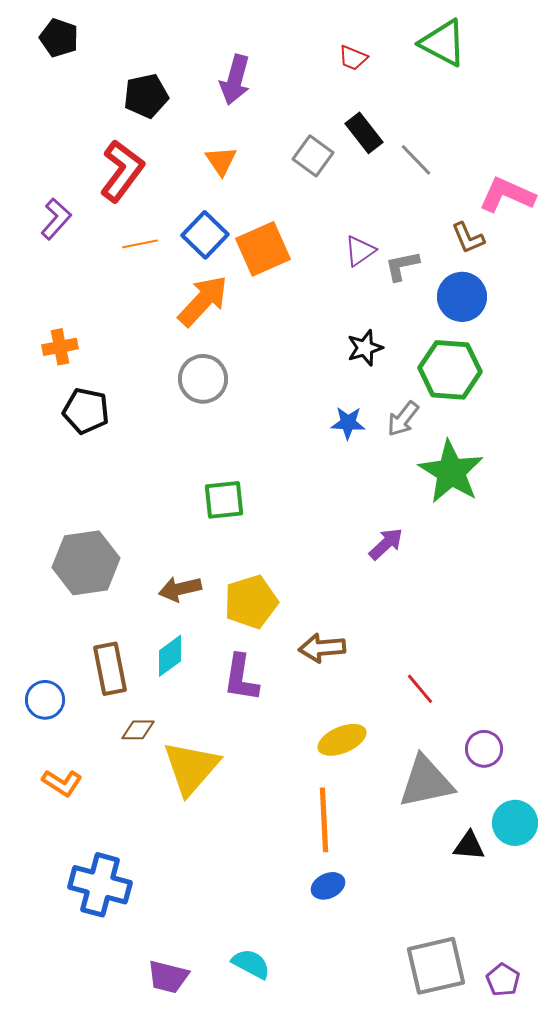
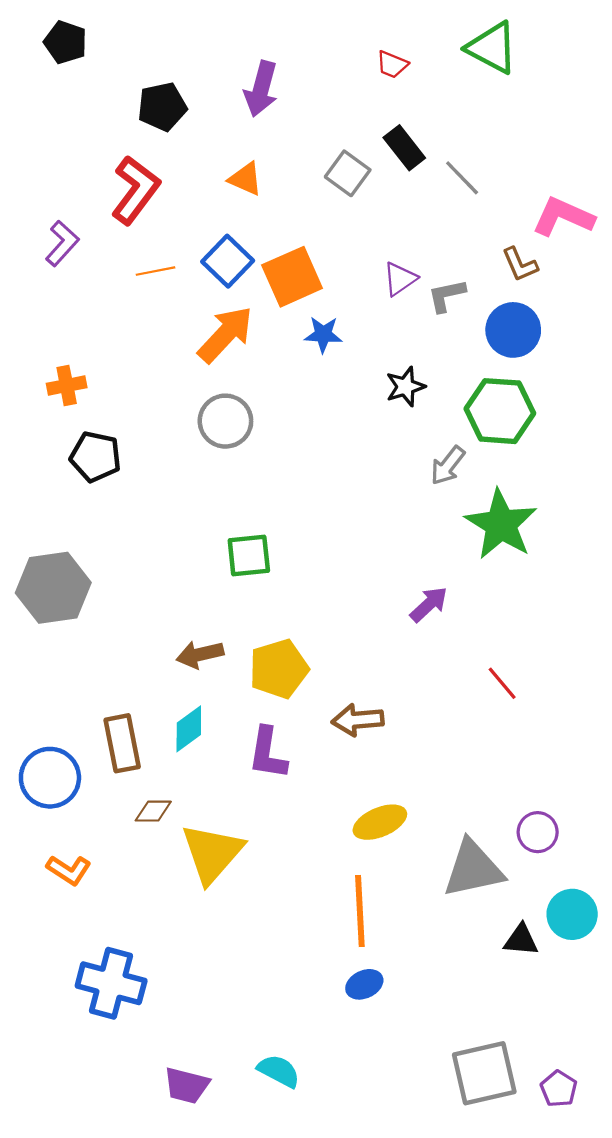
orange triangle: (221, 161) -> (245, 179), turned -32
blue star: (348, 423) -> (323, 334), moved
gray hexagon: (86, 563) -> (53, 588), moved
red line: (420, 689) -> (502, 683), moved
blue circle: (45, 700) -> (50, 778), size x1.4

